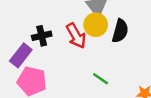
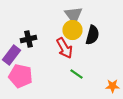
red arrow: (76, 36) -> (64, 48), moved

